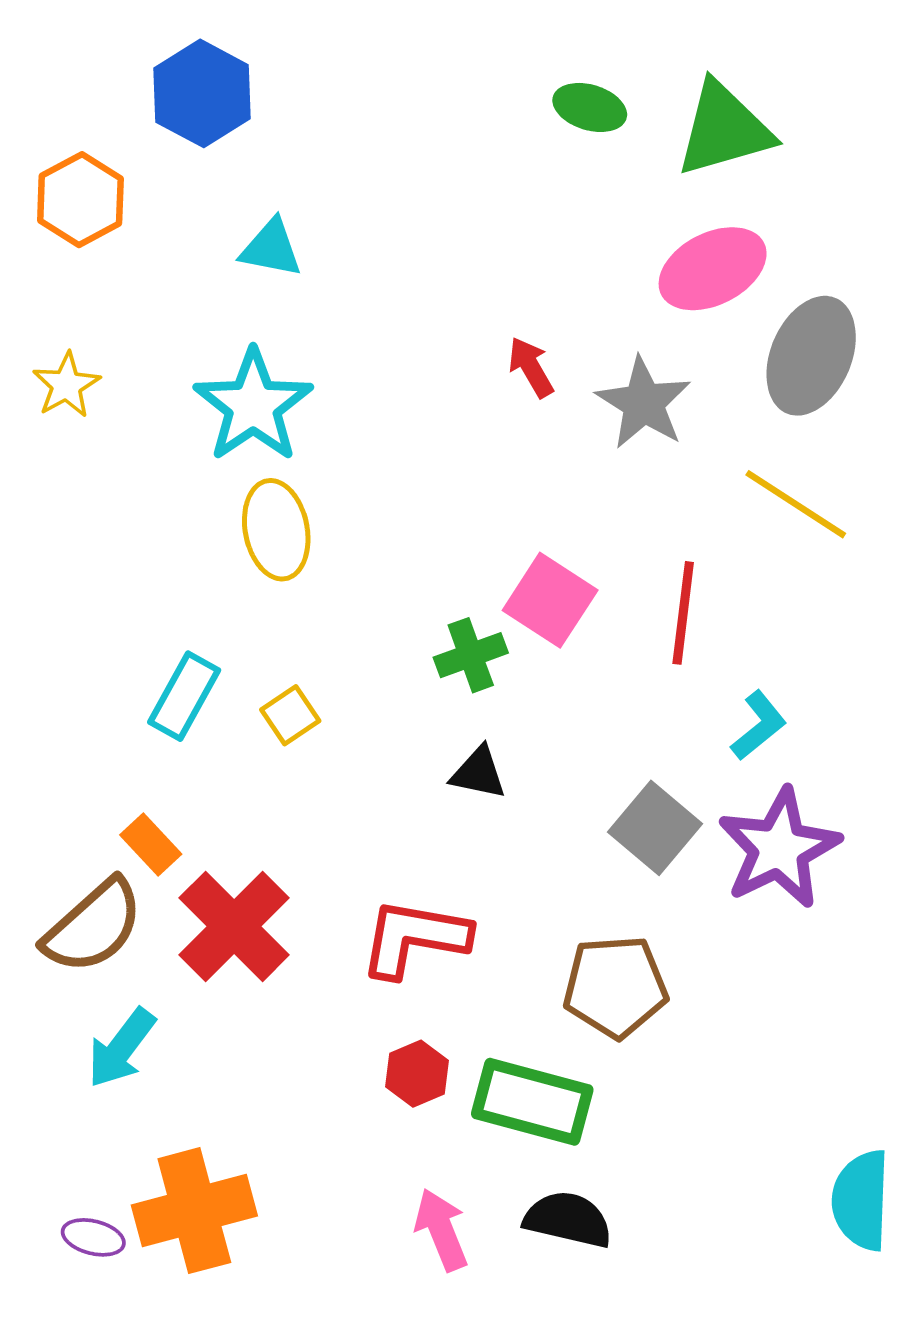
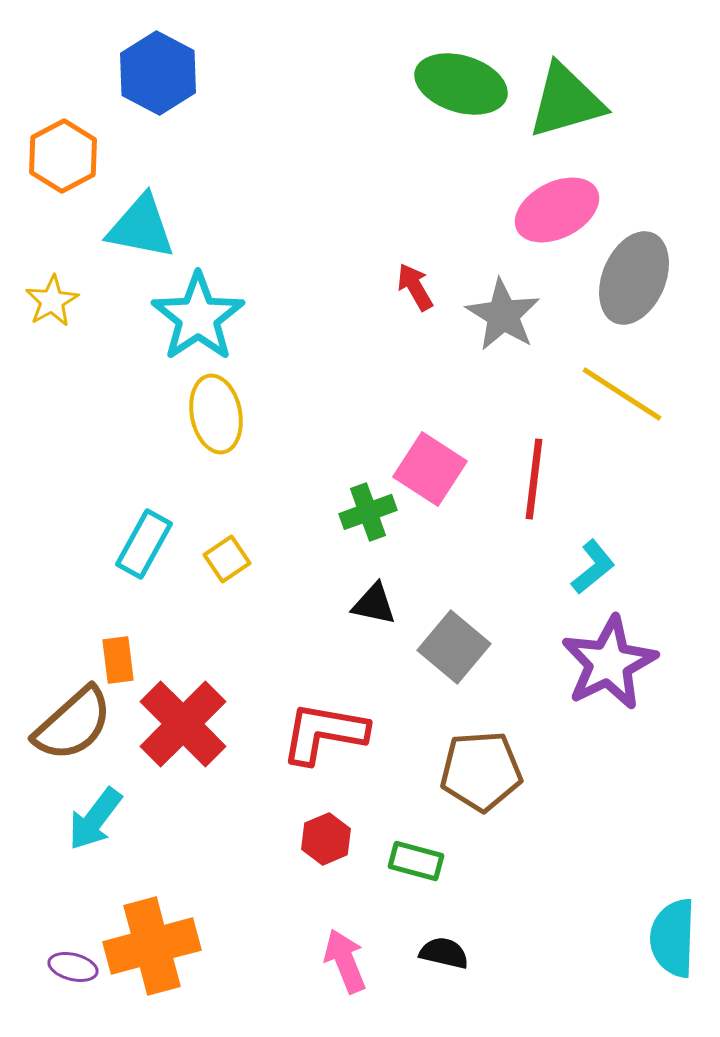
green ellipse: (590, 107) -> (461, 84), size x1.6
cyan triangle: (271, 248) -> (141, 227), moved, size x1.4
gray square: (655, 828) -> (454, 647), moved
orange rectangle: (151, 845) -> (118, 660), turned 36
green rectangle: (532, 1102) -> (416, 861), size x0.6
black semicircle: (568, 1219) -> (444, 953), size x0.7

